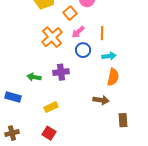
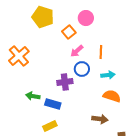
orange cross: (52, 37) -> (19, 56), moved
purple cross: (61, 72) -> (65, 82), moved
orange semicircle: (113, 77) -> (112, 96), turned -84
blue rectangle: (13, 97) -> (53, 104), moved

